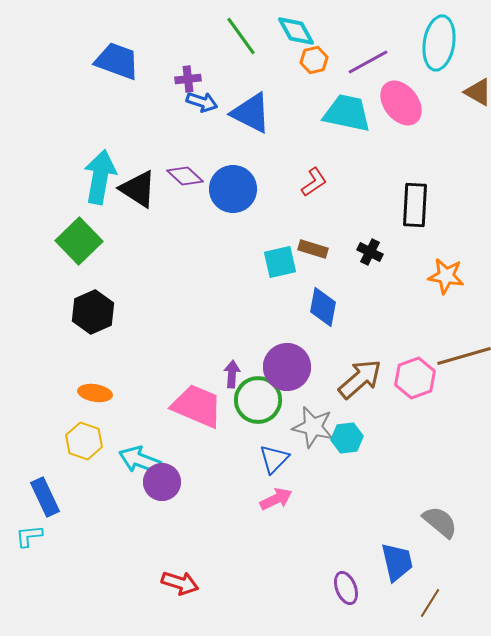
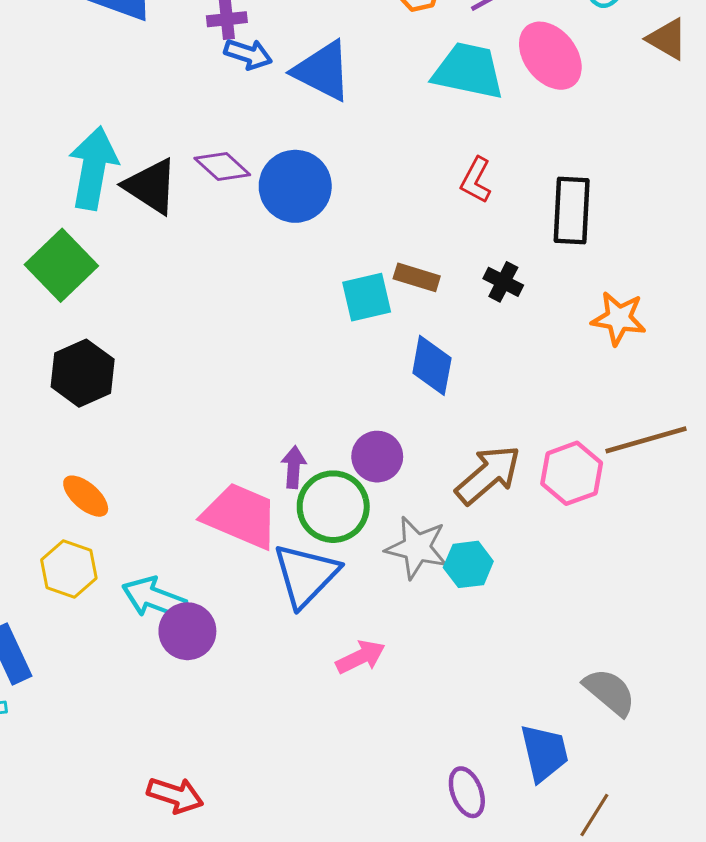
red L-shape: (314, 182) -> (476, 180), moved, turned 152
purple circle: (287, 367) -> (377, 457), size x0.7
orange ellipse: (95, 393) -> (86, 496), turned 32
blue triangle: (274, 459) -> (306, 575), moved, size x1.5
red arrow: (180, 583) -> (175, 795), moved

